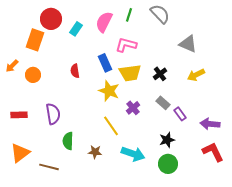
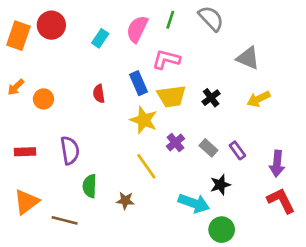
red circle: (51, 19) -> (51, 25), moved
orange rectangle: (35, 40) -> (18, 36), moved
gray rectangle: (163, 103) -> (208, 148), moved
purple arrow: (210, 124) -> (277, 164), turned -90
cyan arrow: (133, 154) -> (194, 203), moved
green circle: (168, 164) -> (222, 230), moved

